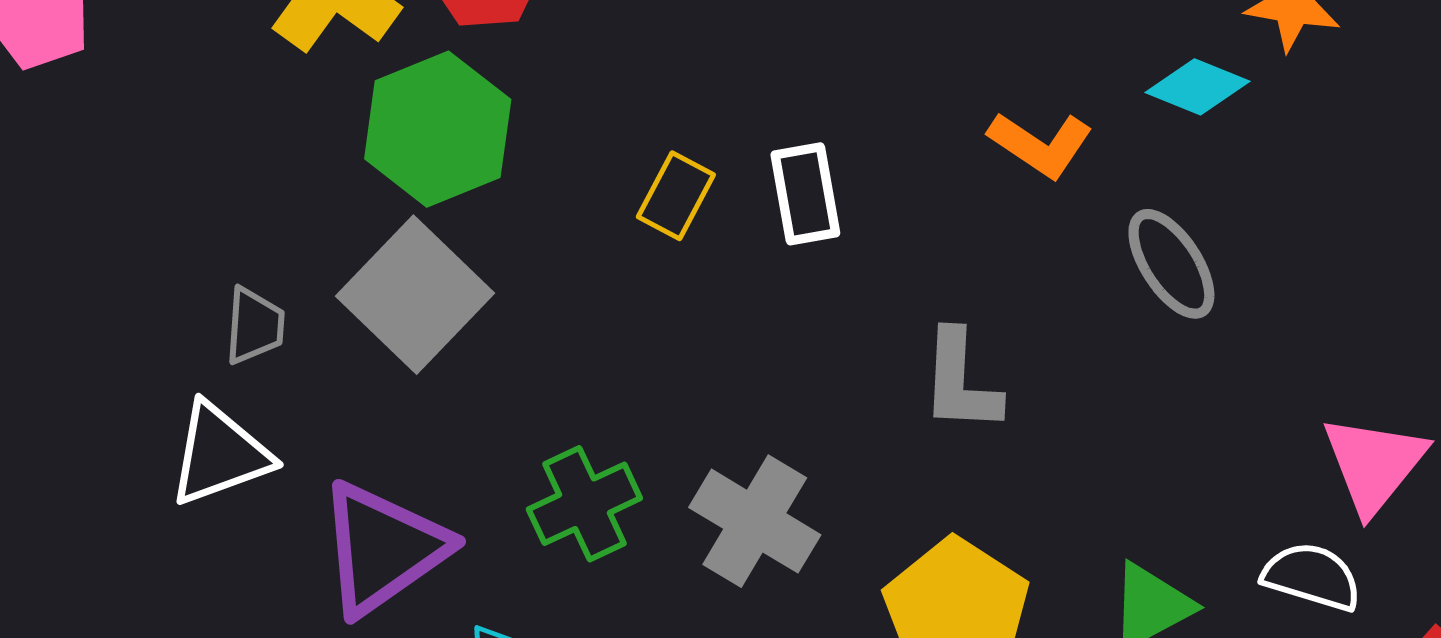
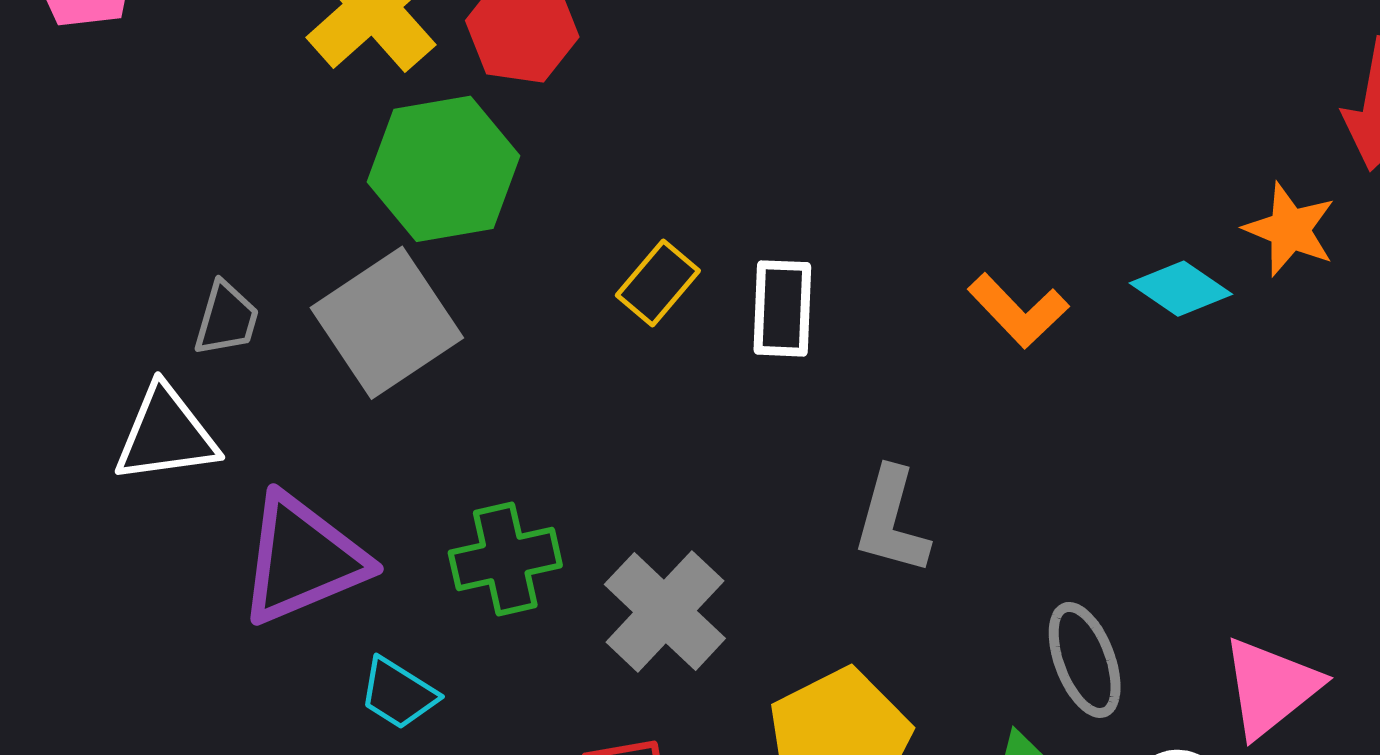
gray ellipse: (1171, 264) -> (1085, 660), moved

